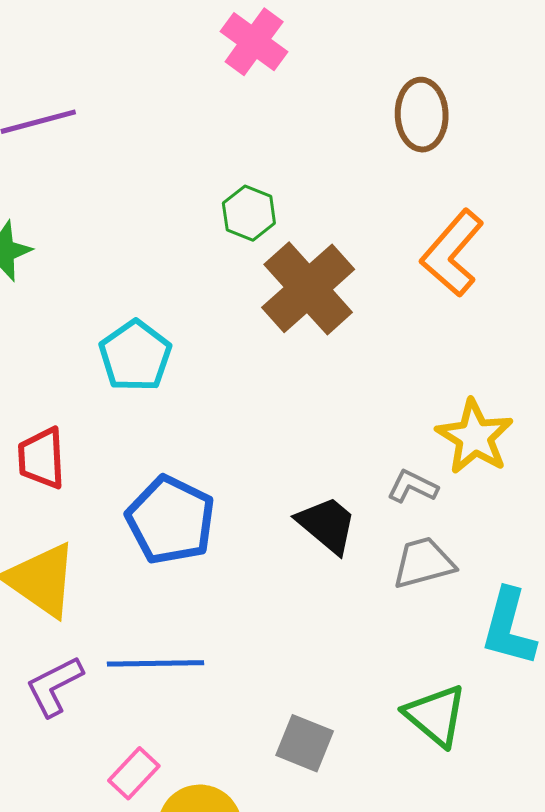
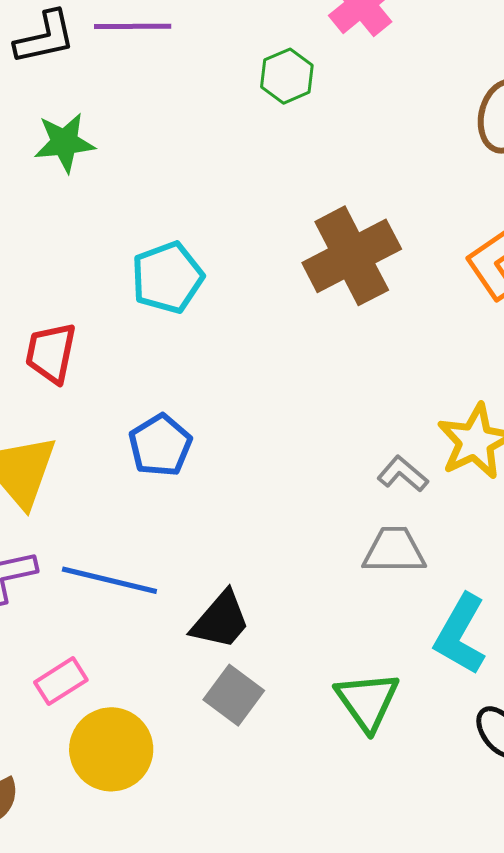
green hexagon: (249, 213) -> (287, 76), moved
blue pentagon: (171, 520) -> (160, 445), size x0.7
black trapezoid: (327, 525) -> (221, 620), moved, turned 76

